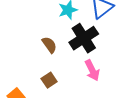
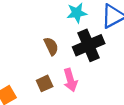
pink arrow: (92, 70) -> (70, 80), moved

